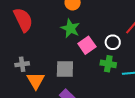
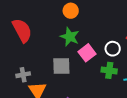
gray square: (65, 69) -> (61, 66), moved

